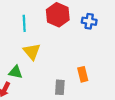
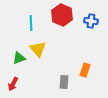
green triangle: (15, 72) -> (19, 58), moved, turned -32
orange rectangle: (83, 74) -> (85, 70), turned 32

